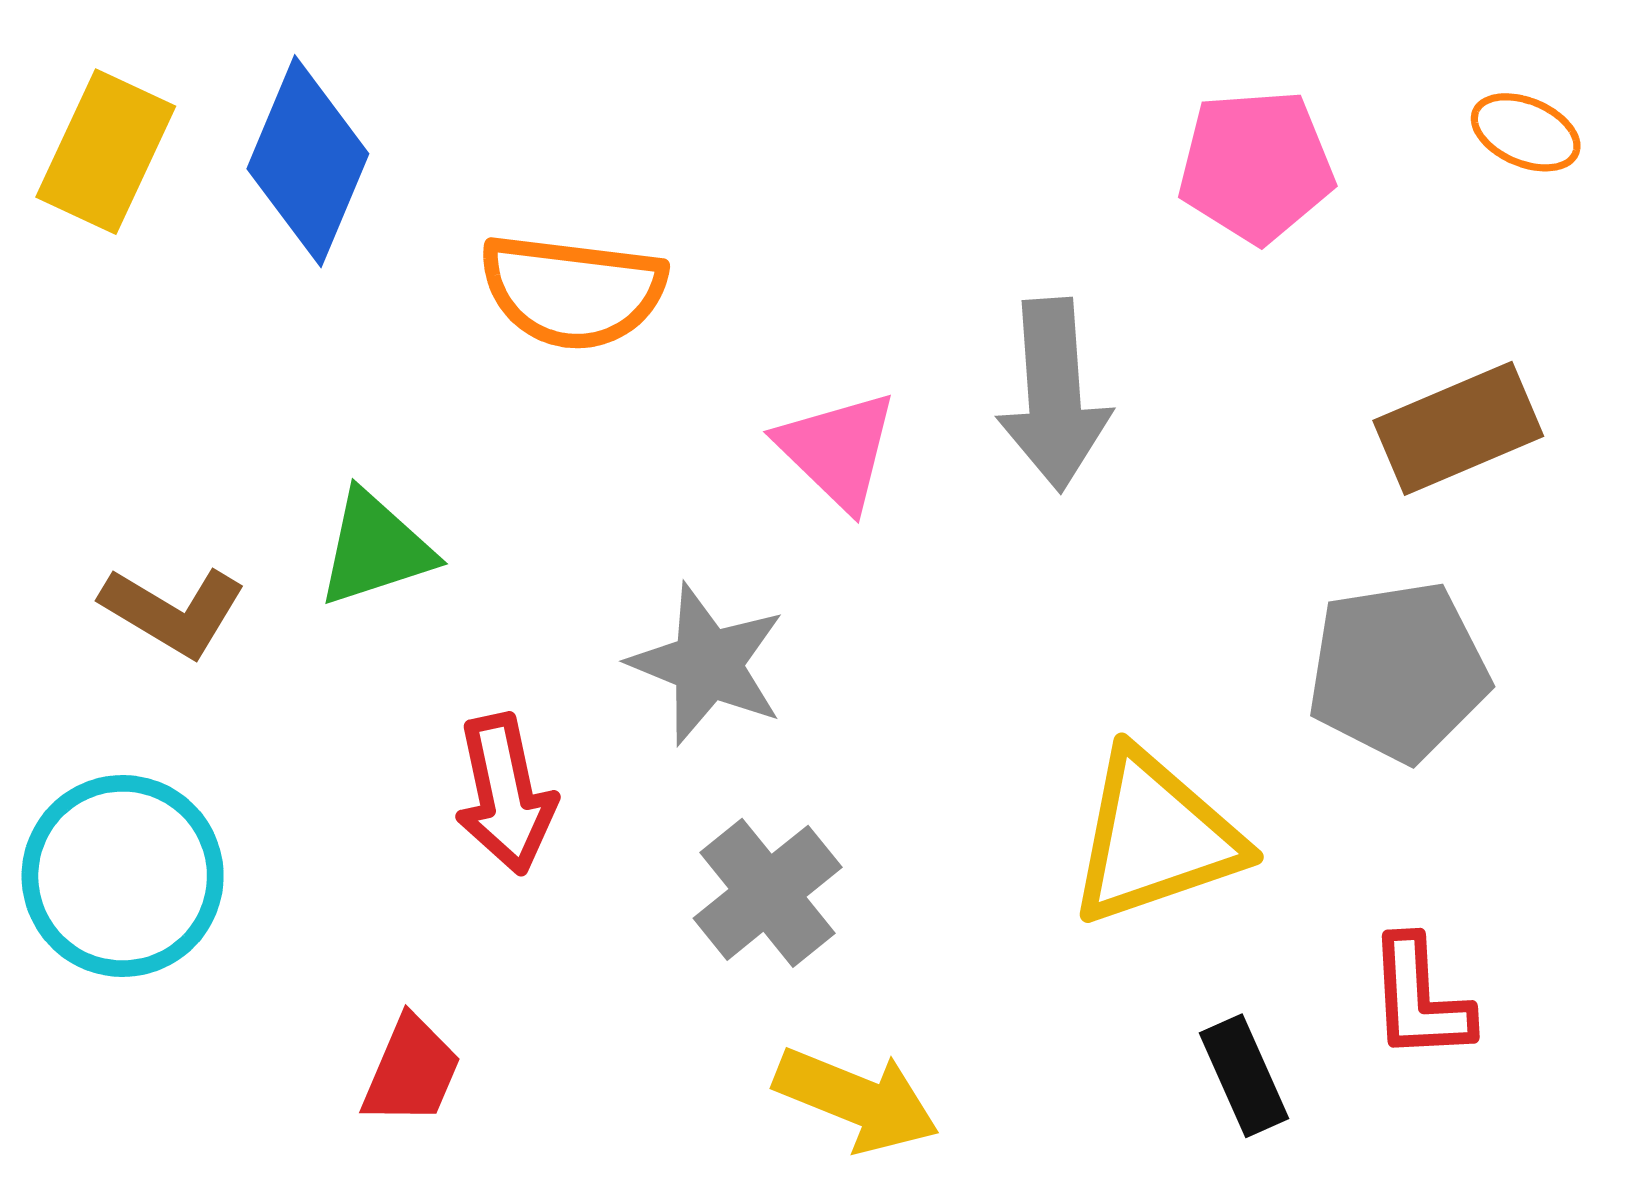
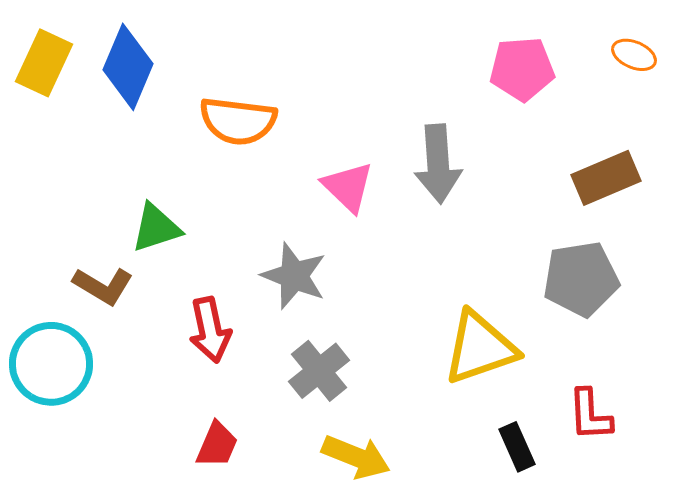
brown L-shape: (173, 611) -> (103, 286), moved
red trapezoid: (411, 1071) -> (217, 445), moved

